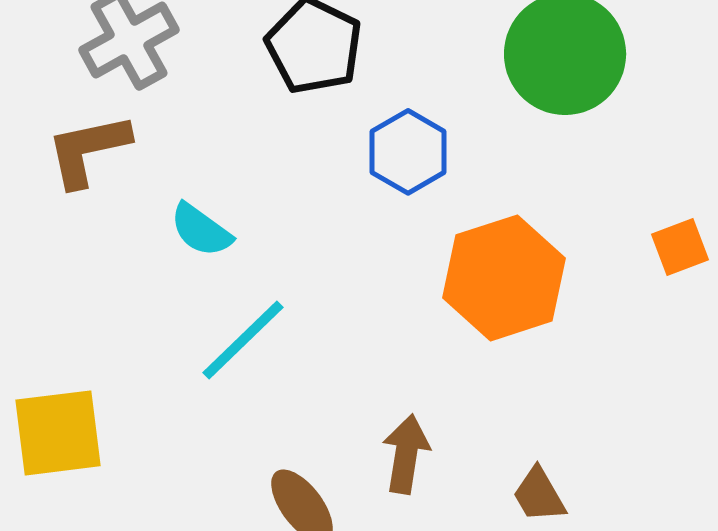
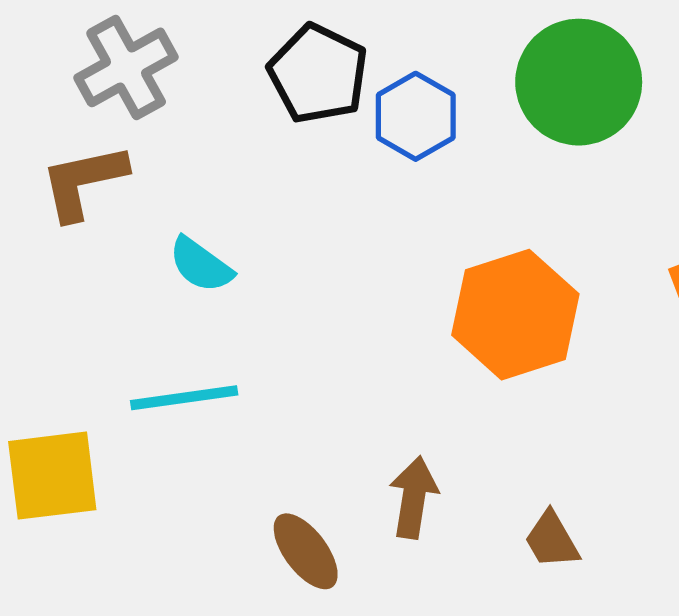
blue hexagon: (408, 152) -> (416, 116), moved
cyan line: (243, 340) -> (184, 398), moved, turned 36

